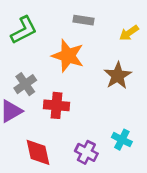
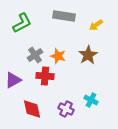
gray rectangle: (84, 20) -> (64, 16), size x1.5
orange star: (68, 56) -> (58, 56), moved, size x0.7
gray cross: (25, 84) -> (35, 55), moved

